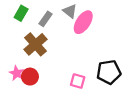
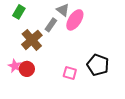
gray rectangle: (45, 19) -> (51, 25), moved
black pentagon: (109, 72) -> (98, 65), turned 30

